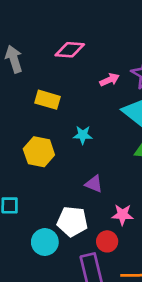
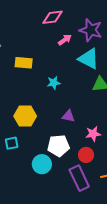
pink diamond: (70, 50) -> (53, 17), moved
yellow hexagon: (39, 152) -> (25, 116), moved

